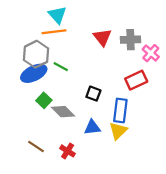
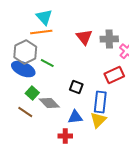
blue ellipse: (34, 73) -> (23, 69), turned 50
brown line: (36, 146) -> (25, 112), moved
red cross: (68, 151) -> (65, 136), moved, turned -32

